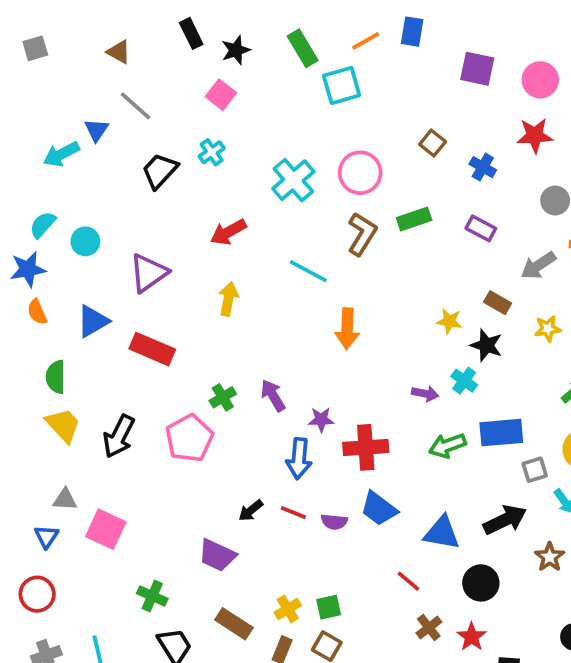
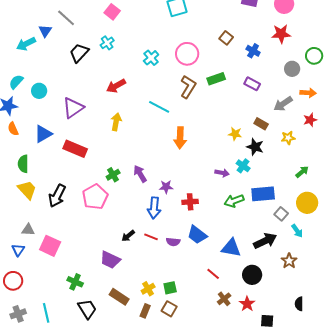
cyan cross: (293, 180) -> (151, 58), size x0.7
red cross: (366, 447) -> (190, 202), size x0.7
gray square: (535, 470) -> (281, 214), turned -32

